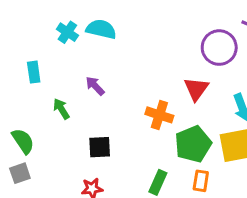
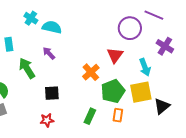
cyan semicircle: (101, 29) -> (52, 27), moved
green arrow: (61, 109) -> (27, 68), size x1.5
orange cross: (159, 115) -> (91, 72), turned 30

